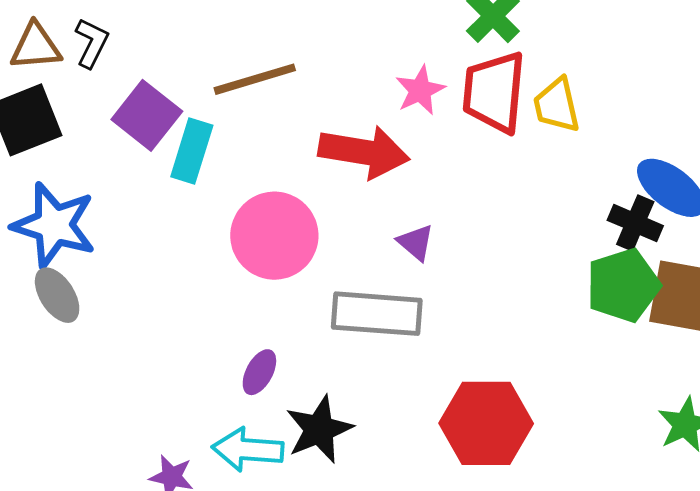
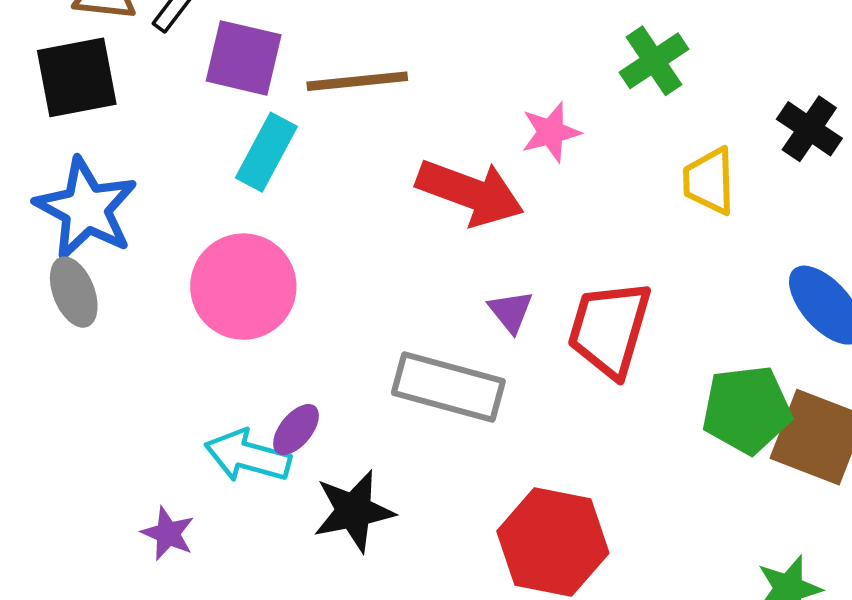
red trapezoid: (494, 92) -> (609, 329), moved
purple square: (147, 115) -> (244, 58), moved, turned -36
black cross: (635, 223) -> (809, 129), moved
pink circle: (274, 236) -> (243, 287), moved
cyan arrow: (248, 450) -> (248, 456), moved

